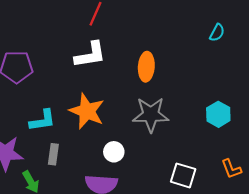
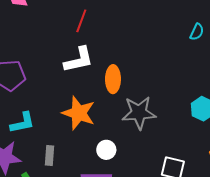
orange ellipse: (146, 67) -> (113, 79), moved
cyan L-shape: (43, 120) -> (22, 123), moved

